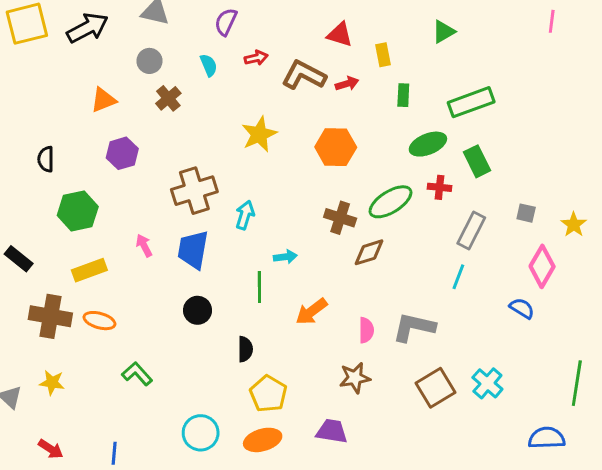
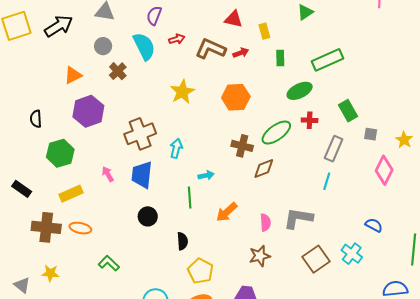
cyan semicircle: (209, 65) -> (144, 46), size x1.8
purple hexagon: (122, 153) -> (88, 111), size x1.4
green rectangle: (477, 161) -> (348, 111), moved
blue semicircle: (522, 308) -> (374, 225), moved

